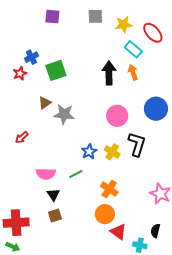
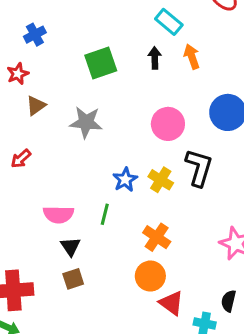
cyan rectangle: (133, 49) -> (169, 22), moved
green square: (56, 70) -> (101, 63), moved
red star: (20, 73) -> (18, 74), moved
black arrow: (109, 73) -> (155, 58), size x0.6
brown triangle: (45, 103) -> (36, 106), moved
green line: (76, 174) -> (105, 214), turned -48

